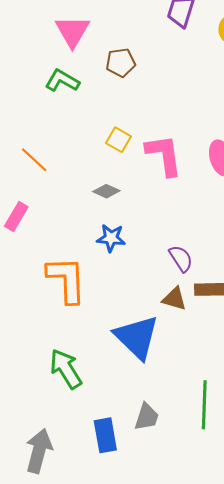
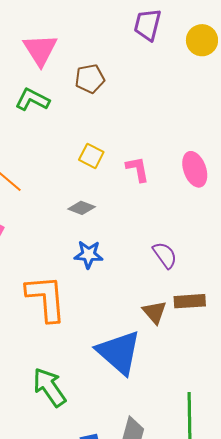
pink L-shape: (164, 155) -> (138, 169), size x0.6
purple semicircle: (181, 258) -> (165, 255), moved
brown triangle: (174, 299) -> (155, 312), turned 36

